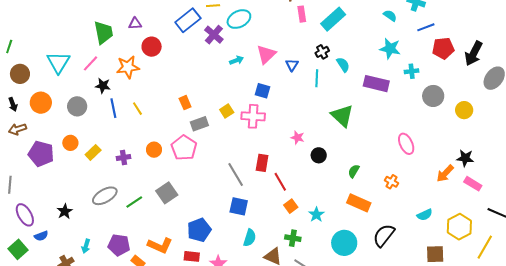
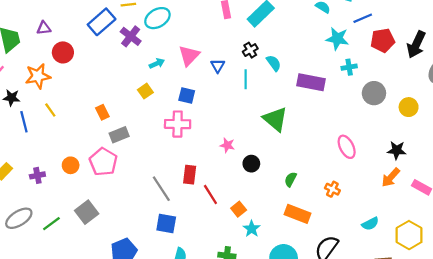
cyan star: (390, 49) -> (337, 39), moved
yellow line: (137, 109) -> (50, 110), moved
yellow square: (227, 111) -> (145, 91), moved
black star: (465, 158) -> (397, 150), moved
orange square: (291, 206) -> (239, 209), moved

